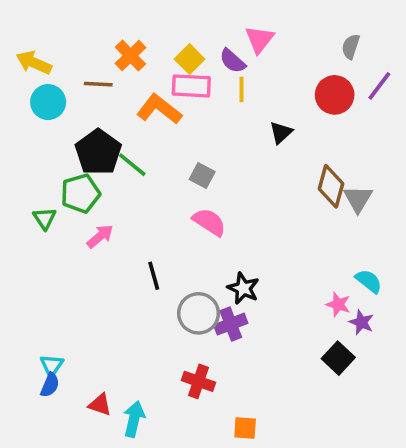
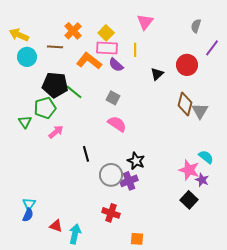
purple semicircle: (233, 61) -> (116, 65), moved
red circle: (335, 95) -> (187, 65), moved
black pentagon: (98, 152) -> (55, 85), turned -30
pink star: (338, 304) -> (189, 170), size x1.5

